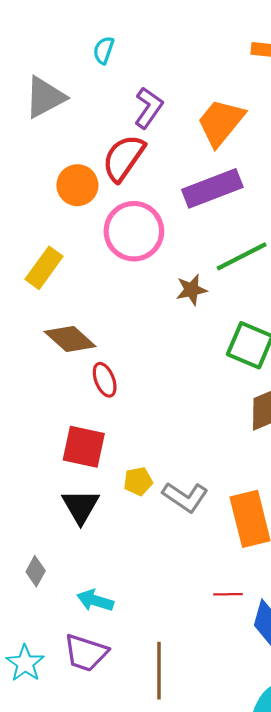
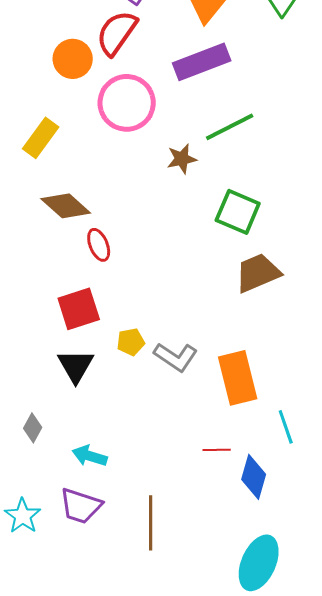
red square: (84, 447) -> (79, 309), turned -30

